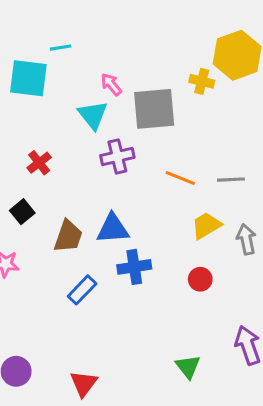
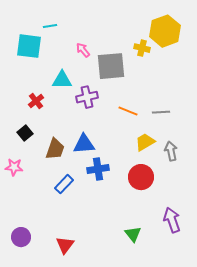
cyan triangle: (93, 115) -> (62, 80), moved, turned -50
red circle: (200, 279) -> (141, 177), size x1.6

